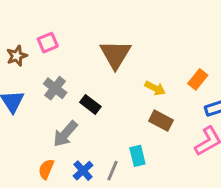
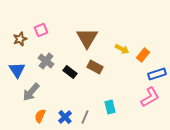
yellow arrow: (155, 88) -> (122, 49), moved
brown rectangle: (161, 121) -> (95, 67), moved
gray arrow: (65, 134) -> (31, 92), moved
cyan rectangle: (137, 156) -> (110, 107), moved

